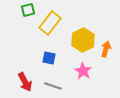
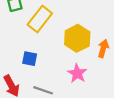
blue square: (49, 58) -> (30, 59), moved

